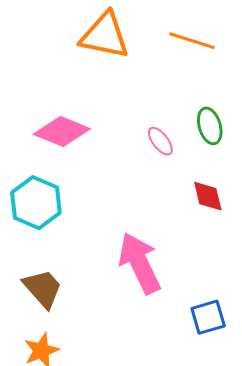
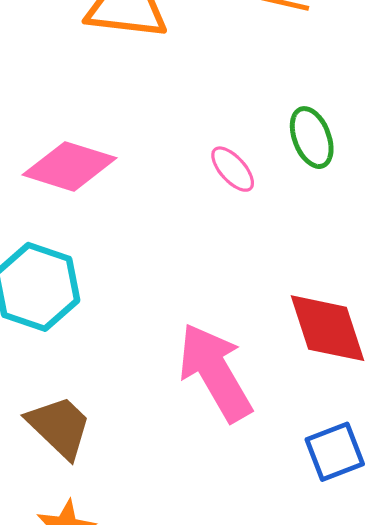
red diamond: (208, 196) -> (327, 328), moved, size x1.5

